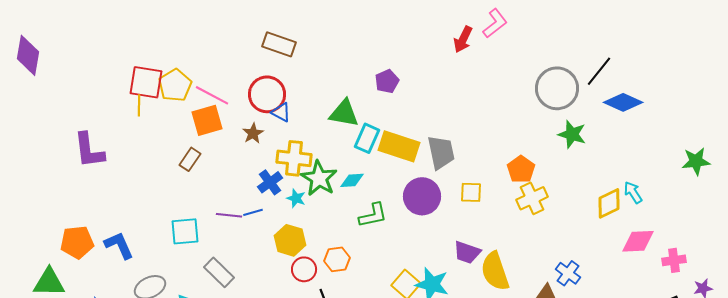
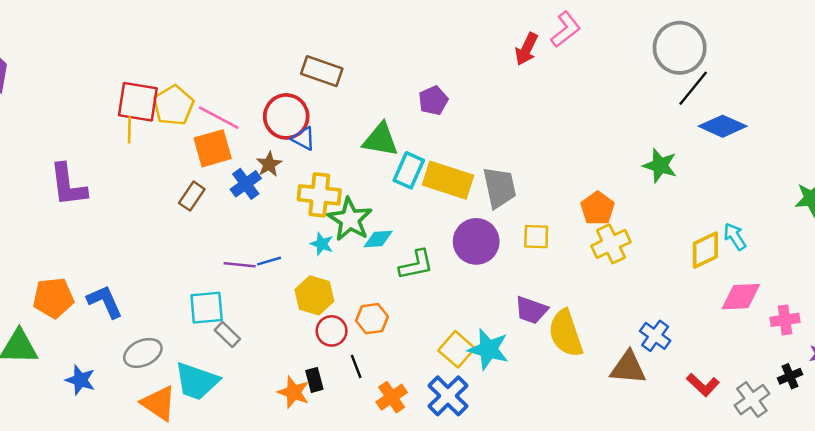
brown rectangle: (279, 44) -> (322, 71), moved
gray circle: (557, 88) -> (680, 48), moved
cyan diamond: (352, 180) -> (378, 239), moved
blue cross: (270, 182) -> (246, 184), moved
cyan square: (185, 231) -> (207, 308), moved
gray rectangle: (219, 272) -> (227, 335), size x0.7

